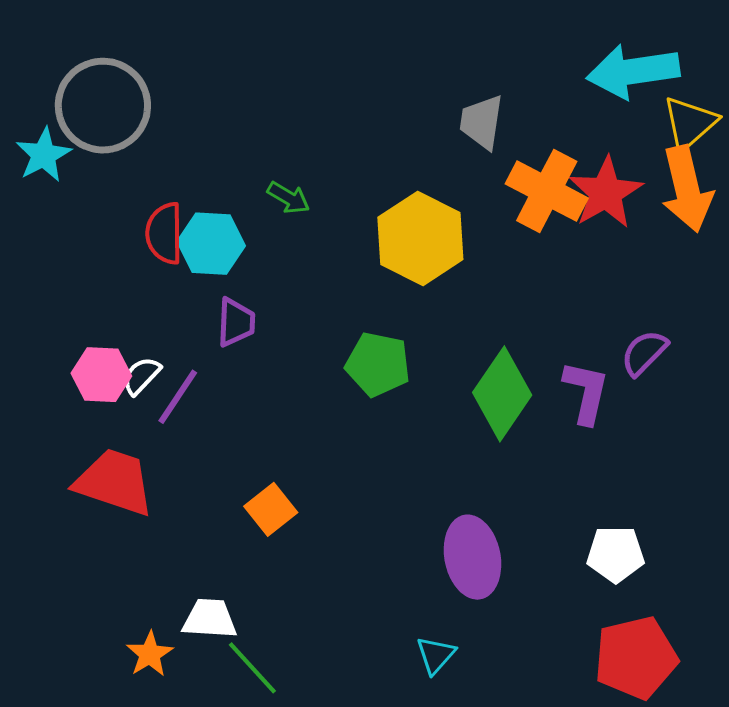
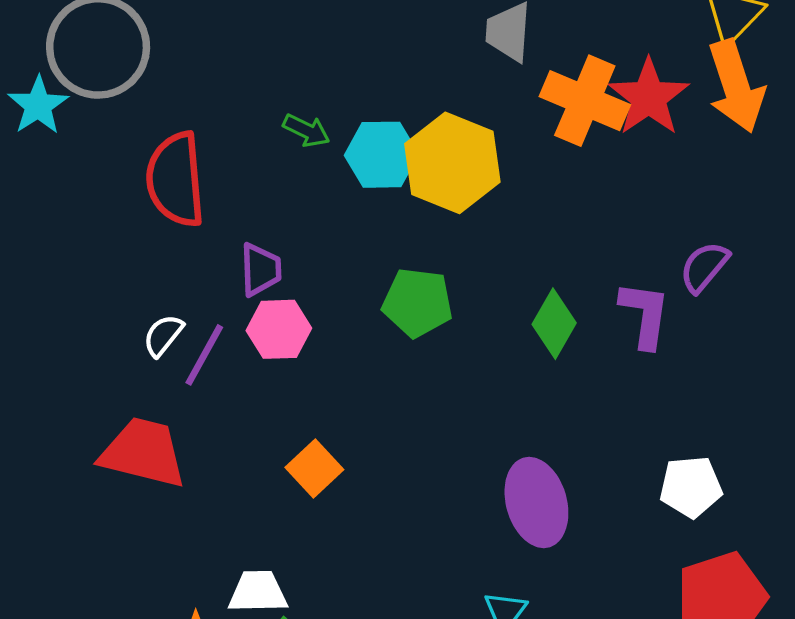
red semicircle: (164, 233) -> (176, 180), size x1.4
cyan hexagon: (211, 244) -> (381, 155), moved
pink hexagon: (101, 375) -> (279, 329), moved
green diamond: (502, 394) -> (554, 324), size x0.7

